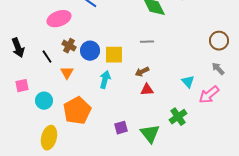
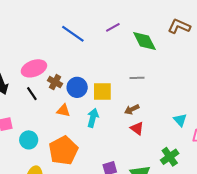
pink ellipse: (59, 19) -> (34, 68), moved
orange triangle: (67, 73) -> (63, 110), moved, turned -48
red triangle: (147, 90) -> (137, 128), turned 40

